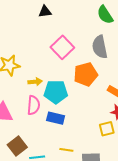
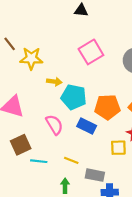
orange pentagon: (86, 74) -> (107, 107), moved
pink semicircle: (33, 105) -> (54, 125), moved, turned -48
blue rectangle: (56, 118) -> (87, 126), moved

